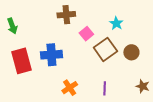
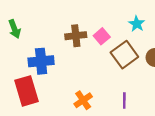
brown cross: (66, 15) -> (76, 36), moved
blue cross: (51, 55) -> (41, 61), moved
red rectangle: (22, 61) -> (26, 91), moved

